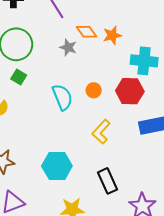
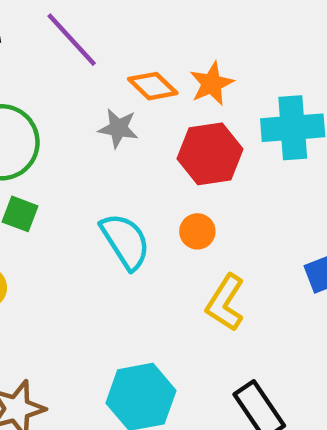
orange circle: (94, 90) -> (197, 231), moved
red hexagon: (130, 91) -> (210, 154), moved

